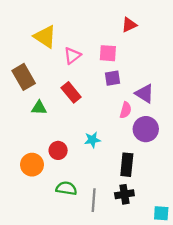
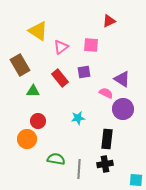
purple square: (113, 78) -> (84, 72), moved
pink semicircle: (126, 110) -> (106, 93), turned -80
red circle: (58, 150) -> (38, 121), moved

